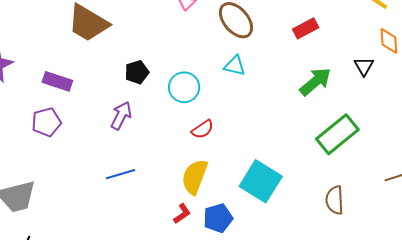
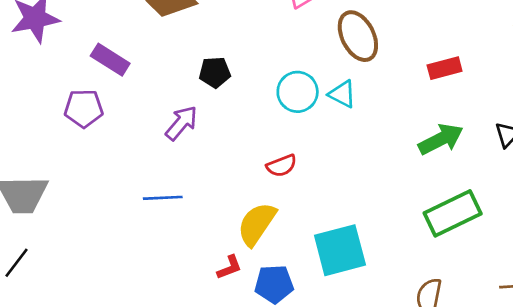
cyan circle: (184, 87) -> (298, 92), moved
cyan square: (261, 181) -> (340, 250), turned 30

